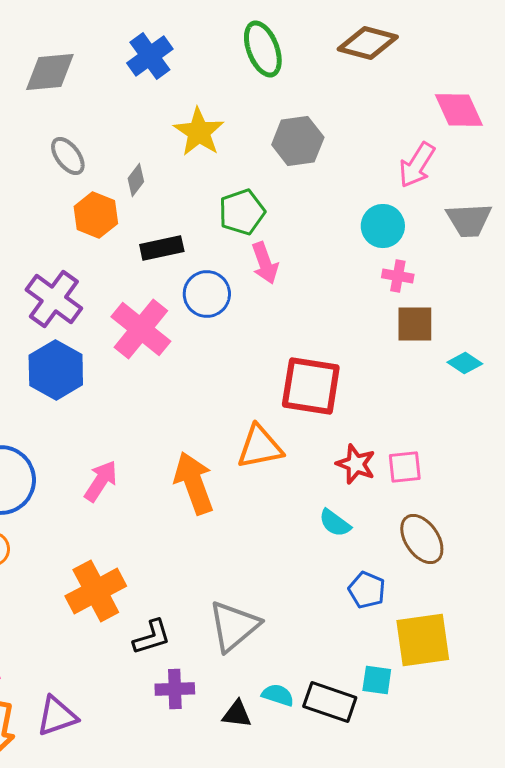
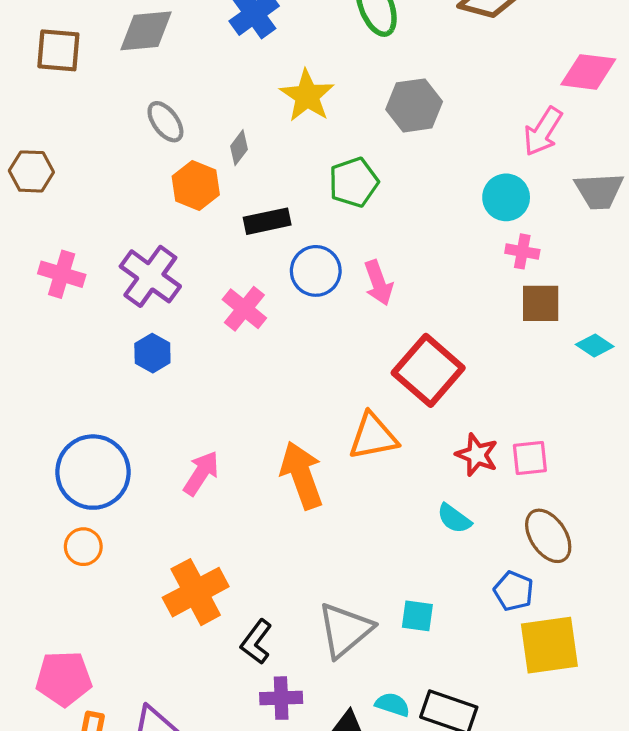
pink diamond: (459, 110) -> (588, 72), turned -58
pink arrow: (265, 263) -> (378, 283), moved
pink cross: (141, 329) -> (244, 309), size x0.7
blue hexagon: (56, 370) -> (152, 353), size x0.6
red square: (311, 386) -> (428, 370), turned 32
blue pentagon: (367, 590) -> (514, 591), moved
black L-shape: (152, 637) -> (256, 642), turned 144
cyan square: (377, 680) -> (417, 616), moved

